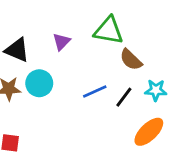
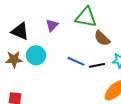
blue line: (95, 92) -> (76, 61), turned 48
black line: (124, 97) -> (97, 65), turned 42

